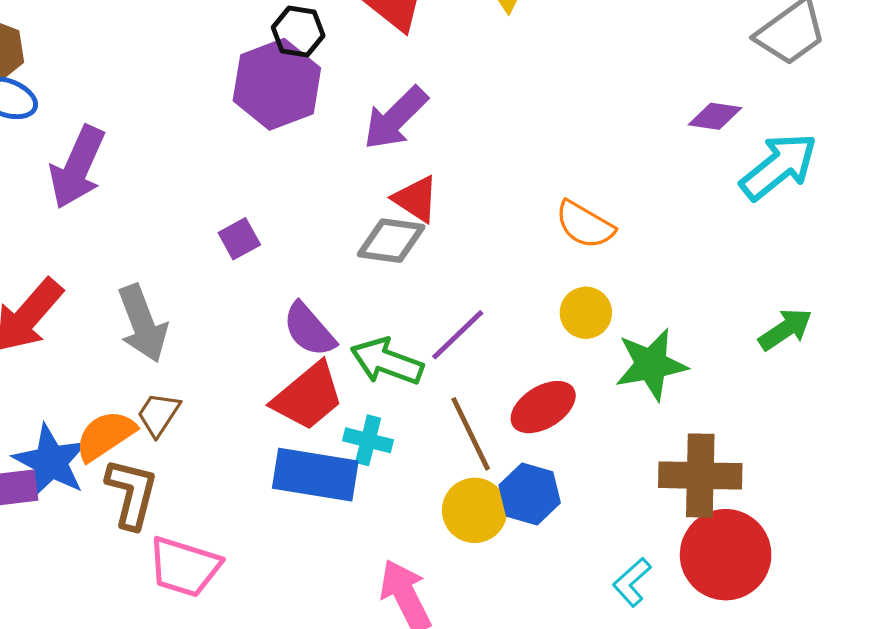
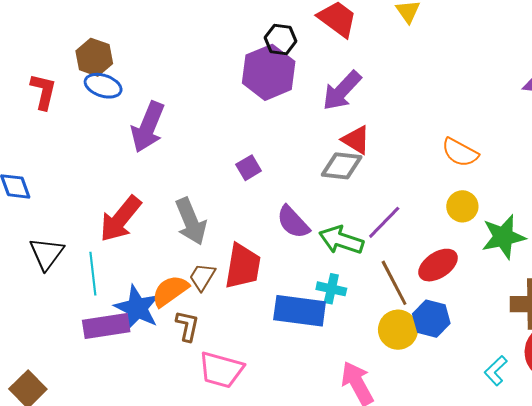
red trapezoid: (308, 397) -> (243, 266), moved, turned -39
brown L-shape: (132, 493) -> (187, 326), size x0.7

